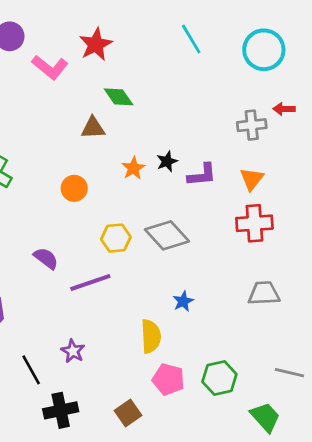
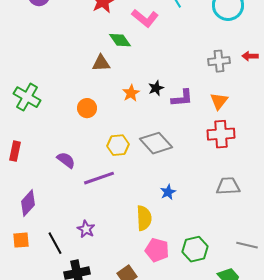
pink L-shape: (50, 67) -> (145, 18), moved
red arrow: (284, 109) -> (250, 56), moved

